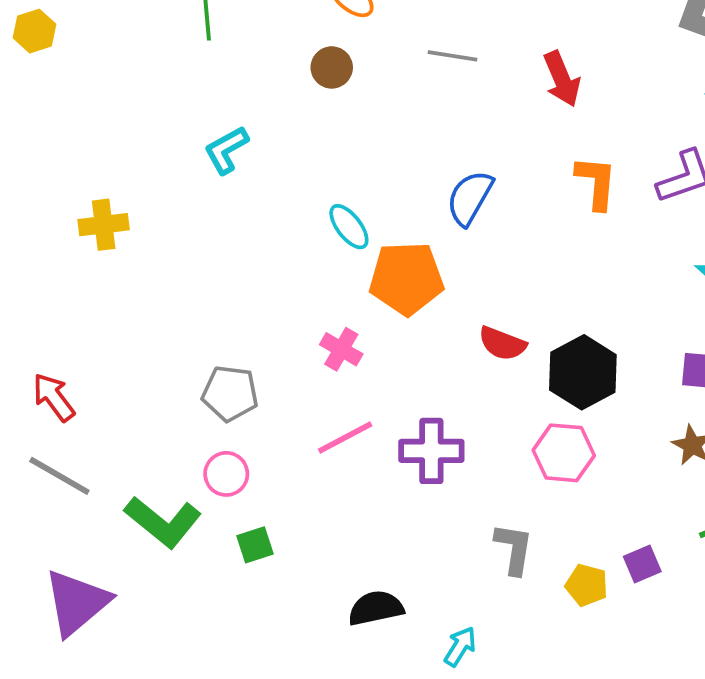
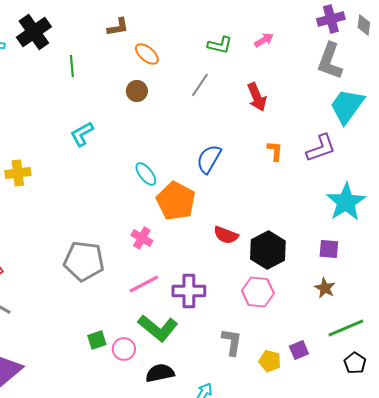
gray line: (452, 56) -> (200, 85), turned -65
orange L-shape: (596, 182) -> (275, 151), size x0.7
orange pentagon: (406, 278) -> (176, 201), turned 30
gray pentagon: (230, 393) -> (84, 261), size x1.4
pink circle: (226, 474) -> (124, 349), moved
green L-shape: (163, 522) -> (158, 328), moved

